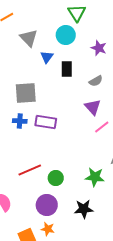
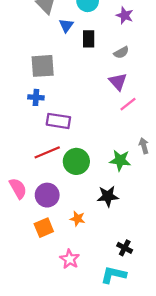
purple rectangle: (46, 122) -> (58, 121), moved
green circle: (56, 178) -> (76, 161), size x1.5
purple circle: (47, 205) -> (47, 195), moved
orange star: (48, 229) -> (77, 219), moved

